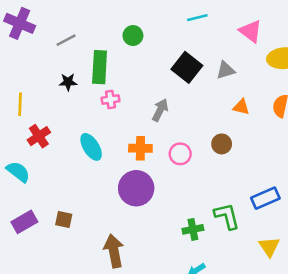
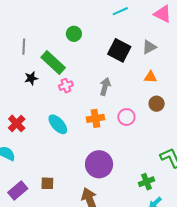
gray line: (66, 40) -> (24, 47), turned -49
green rectangle: (100, 67) -> (53, 62), turned -40
orange triangle: (241, 107) -> (150, 77), moved
purple circle: (136, 188) -> (99, 164), moved
green cross: (193, 229) -> (146, 182), moved

